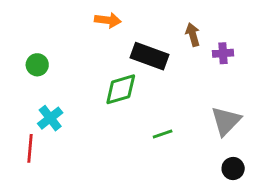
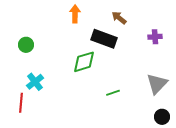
orange arrow: (108, 20) -> (75, 14), turned -96
brown arrow: (193, 35) -> (119, 18), moved, turned -35

